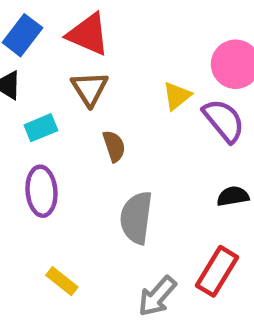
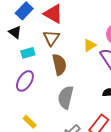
brown semicircle: (114, 146) -> (59, 65), size x1.5
purple ellipse: (41, 191) -> (25, 81), turned 30

